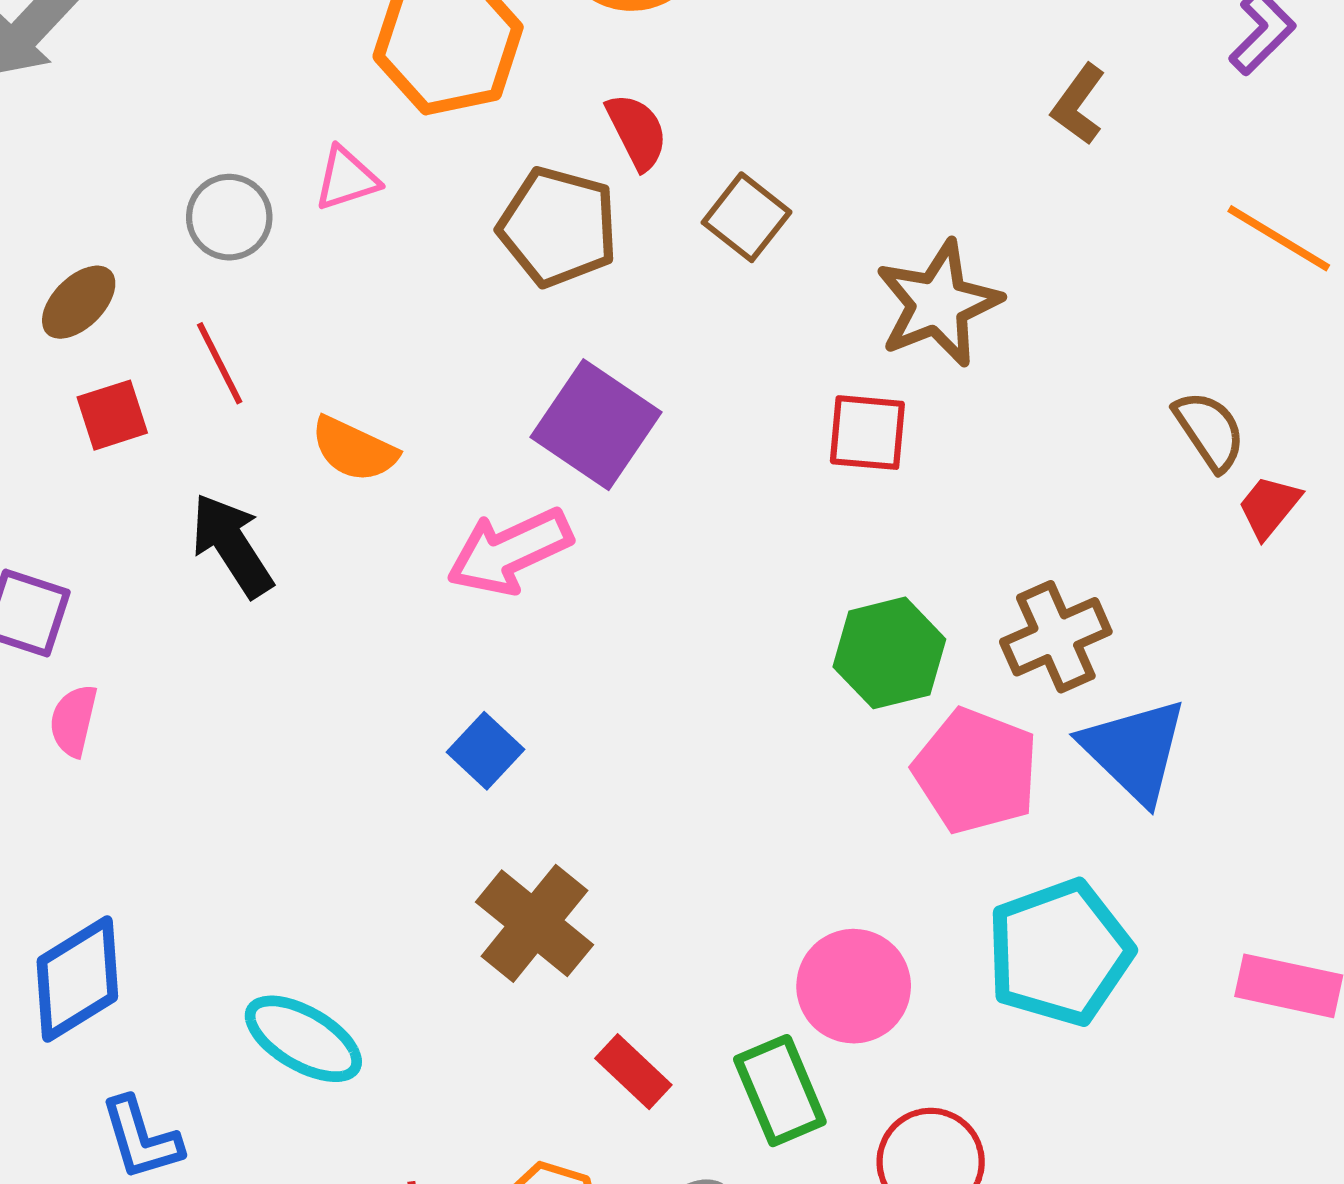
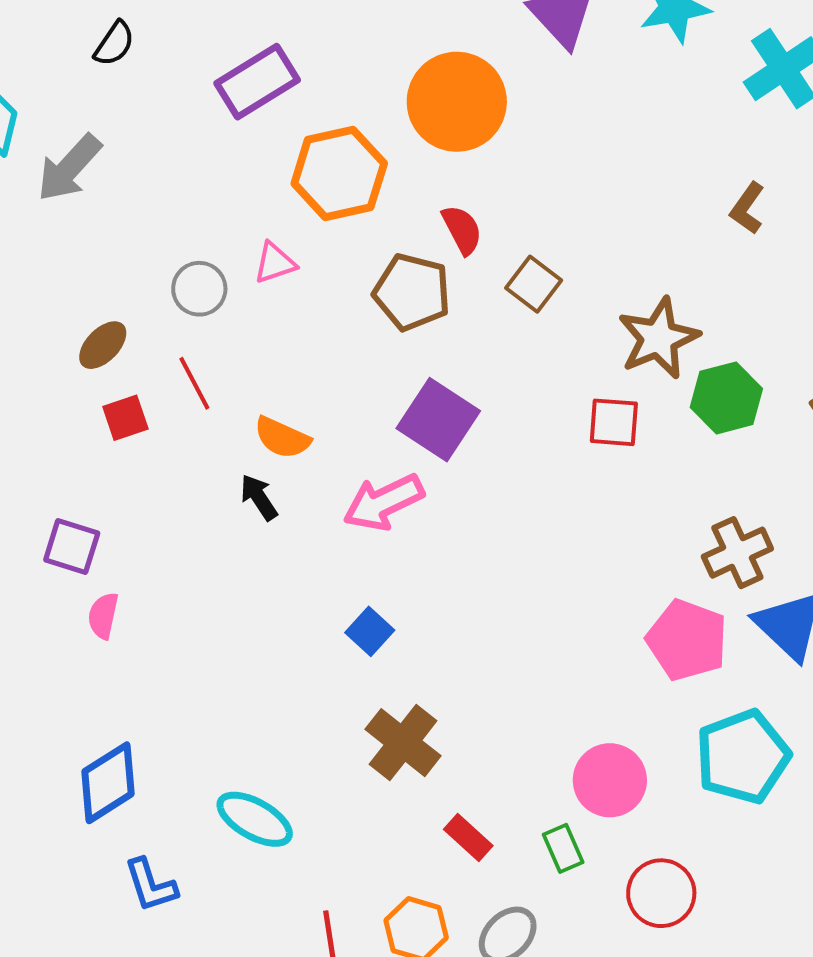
black arrow: (232, 545) -> (259, 497), moved, size x0.7
green hexagon: (889, 653) -> (726, 398), moved
green rectangle: (780, 1091) -> (563, 848), size x0.7

